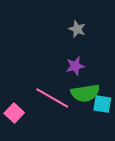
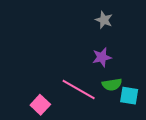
green semicircle: (85, 93) -> (112, 84), size x0.7

